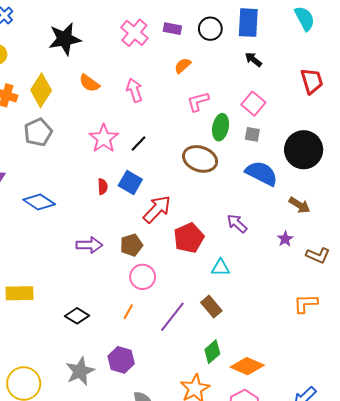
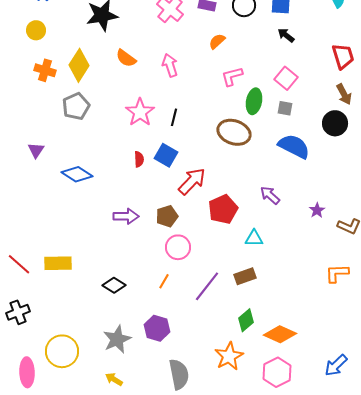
black line: (139, 144) -> (174, 117), turned -30
black circle: (304, 150) -> (335, 123), size x0.7
brown arrow: (299, 205) -> (344, 94), moved, turned 30
brown rectangle: (211, 307) -> (245, 276), turned -70

